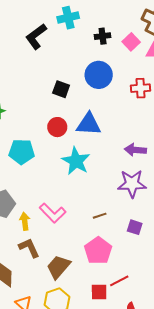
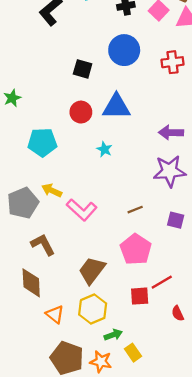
cyan star: (76, 161) -> (104, 149), size x0.5
yellow arrow: (25, 221) -> (52, 190), moved, turned -54
brown L-shape: (29, 248) -> (43, 245), moved

